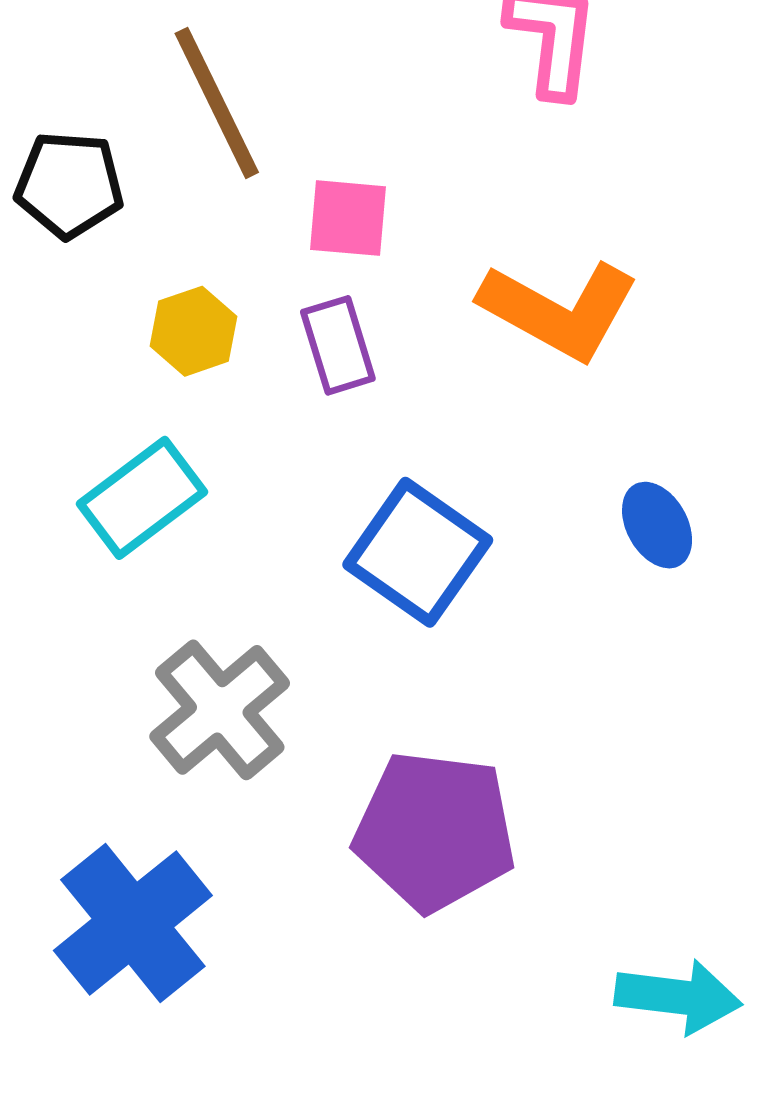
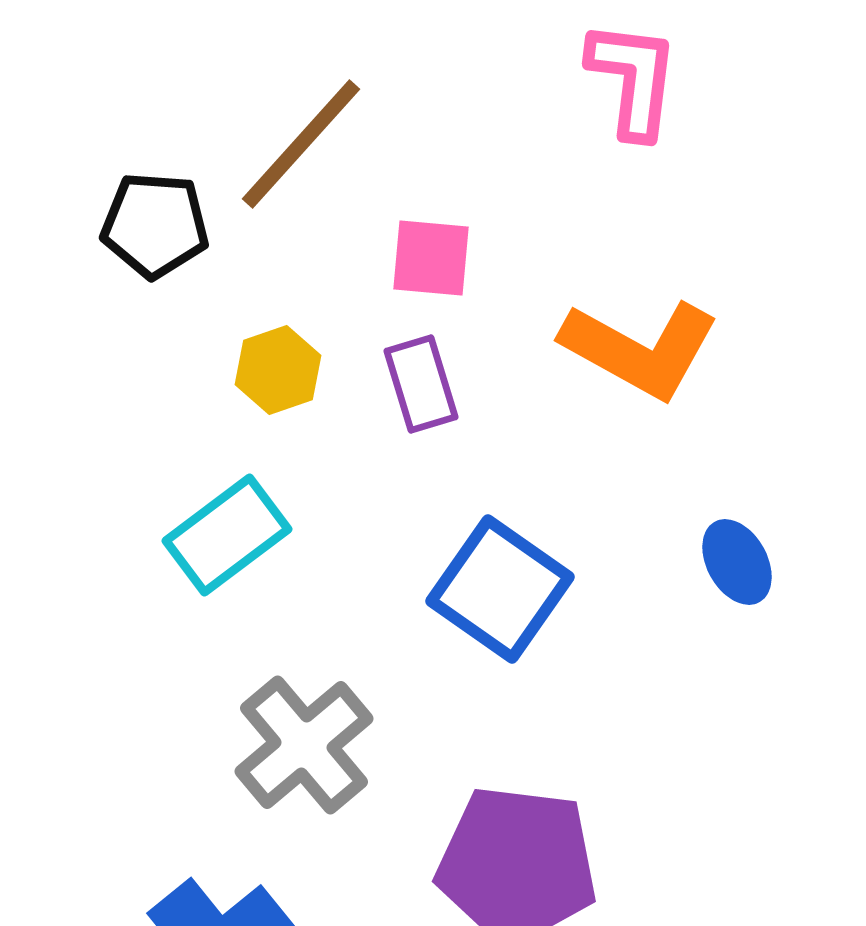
brown line: (217, 103) -> (301, 144), turned 68

